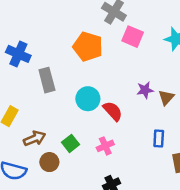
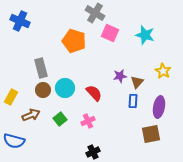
blue cross: (18, 54) -> (20, 21), moved
cyan circle: (88, 99) -> (65, 88), moved
blue rectangle: (159, 138) -> (133, 101), moved
brown circle: (49, 162) -> (43, 90), moved

